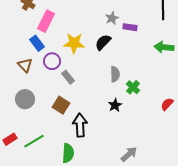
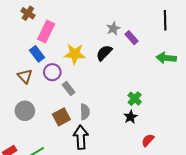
purple rectangle: (130, 27) -> (132, 38), turned 40
gray semicircle: (115, 74) -> (85, 112), moved
red semicircle: (167, 104) -> (148, 140), moved
brown square: (61, 105) -> (61, 117), turned 30
black star: (115, 105) -> (131, 117), moved

